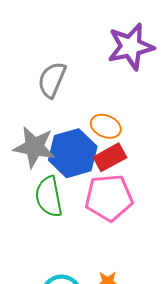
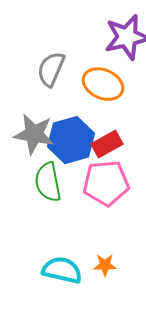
orange ellipse: (106, 126) -> (103, 84), moved, size x1.4

